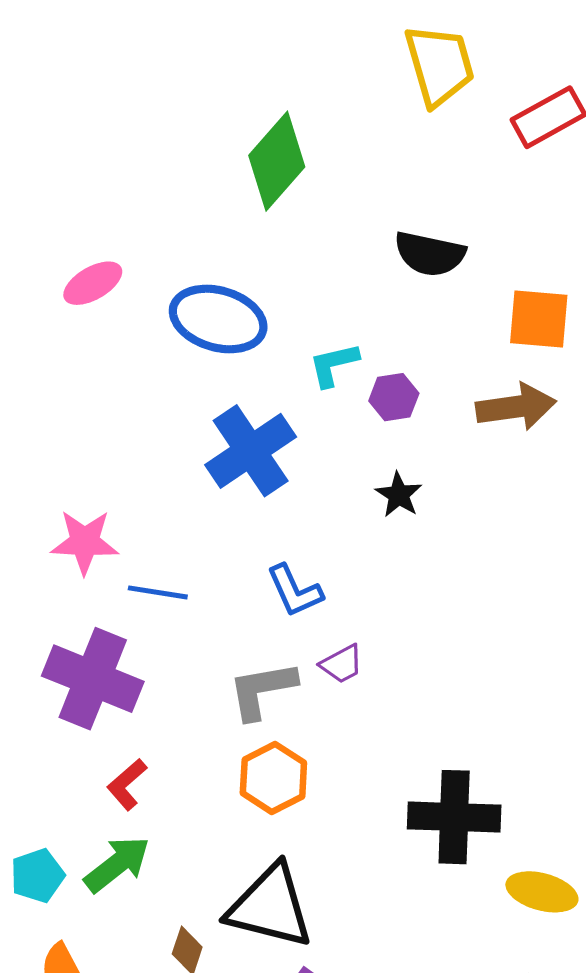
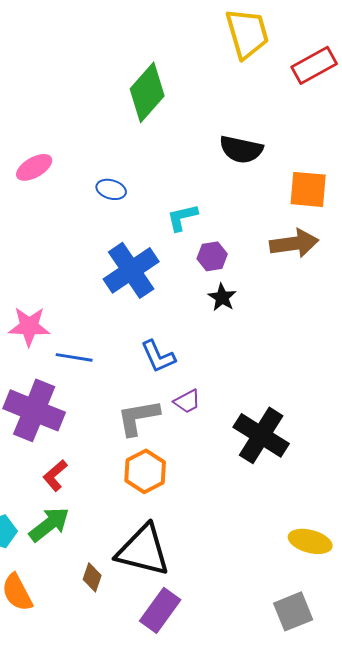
blue ellipse: (218, 319) -> (111, 189), size x0.5
purple hexagon: (394, 397) -> (212, 256), moved
black cross: (454, 817) -> (261, 435), moved, turned 30

